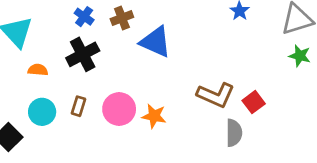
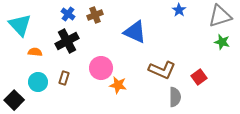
blue triangle: (156, 42) -> (135, 32), moved
red square: (254, 102) -> (199, 77), moved
pink circle: (119, 109) -> (101, 68), moved

